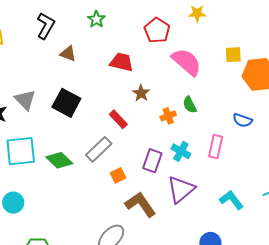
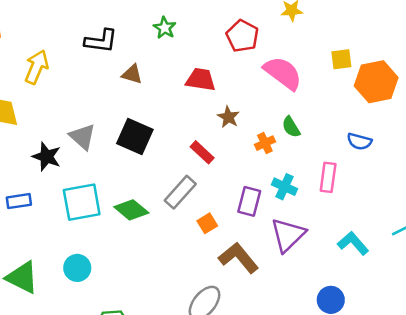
black L-shape: (46, 26) -> (101, 41), turned 72

